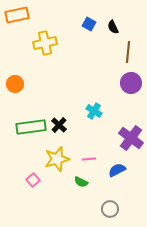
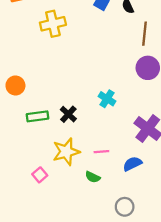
orange circle: (15, 84) -> (15, 86), moved
green rectangle: (31, 127) -> (37, 116), size x0.7

